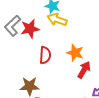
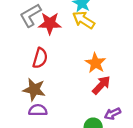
red semicircle: (45, 55) -> (40, 58), moved

